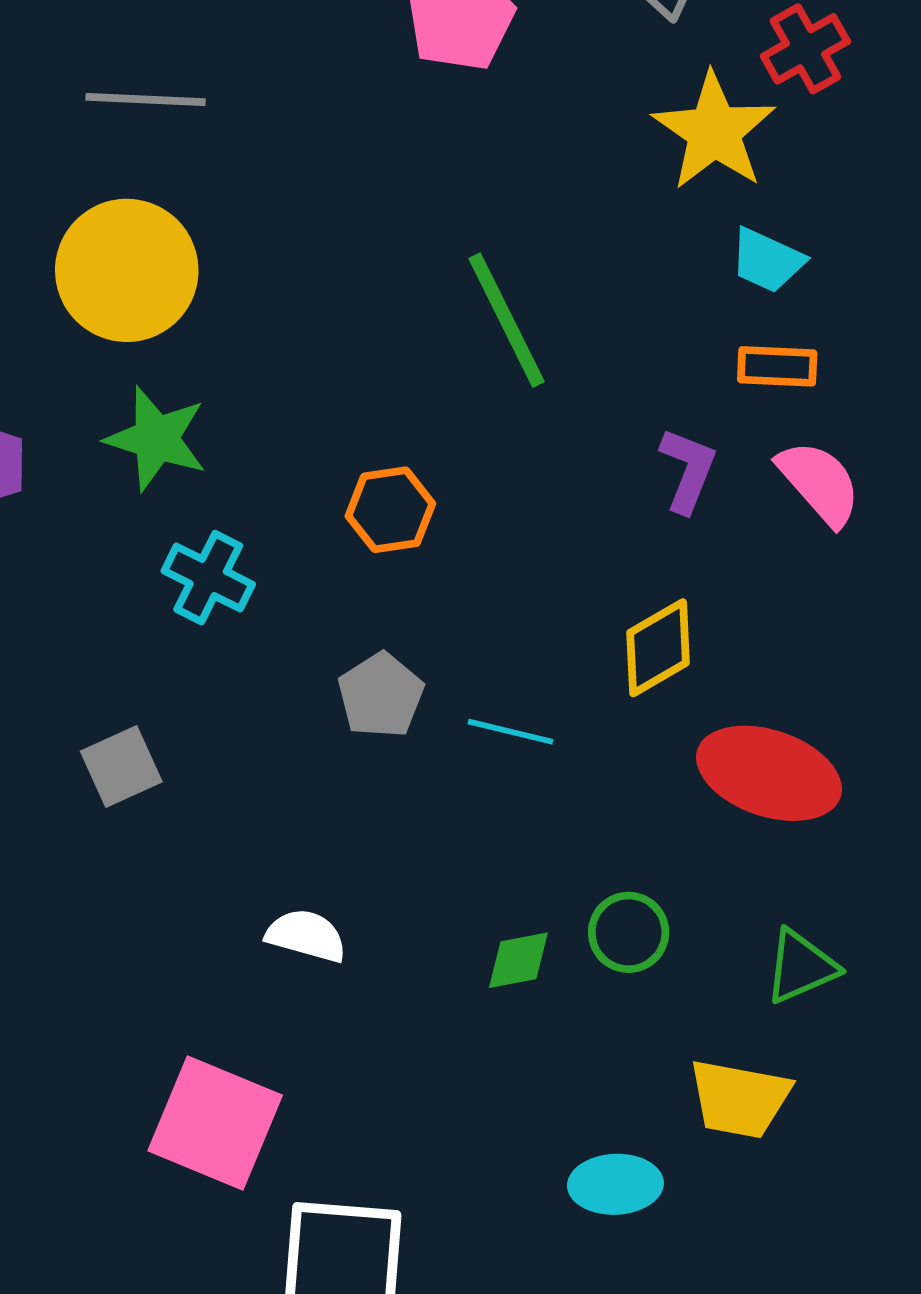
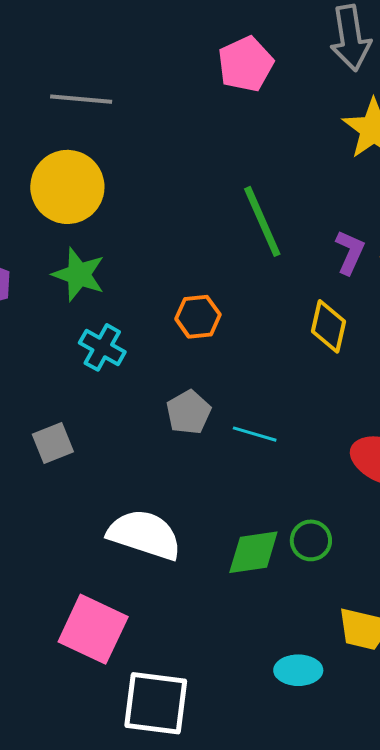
purple L-shape: (688, 470) -> (350, 252), moved
yellow diamond: (658, 648) -> (329, 326), moved, turned -50
white semicircle: (306, 936) -> (144, 535), size x1.8
green diamond: (518, 960) -> (253, 552), size x1.5

